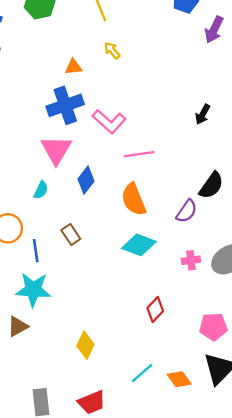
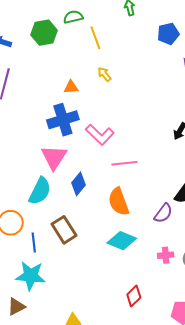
cyan semicircle: (41, 190) -> (40, 191), size x1.8
brown rectangle: (71, 234) -> (64, 230), size x1.5

